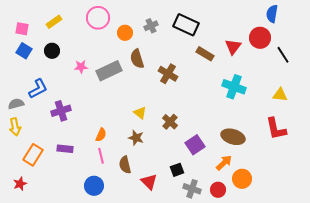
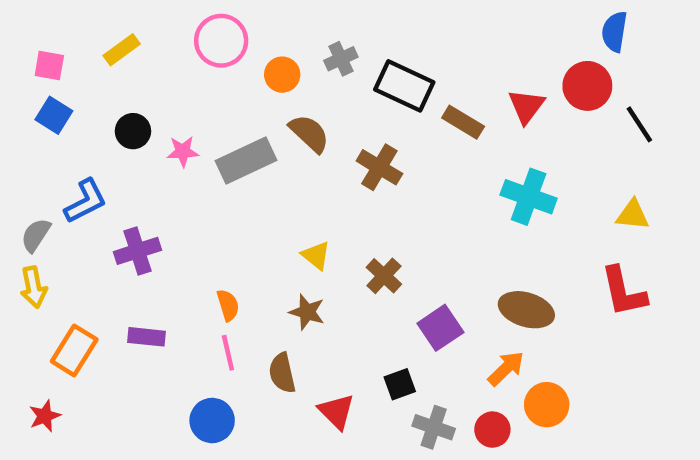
black rectangle: (186, 25) -> (404, 86), moved
black circle: (52, 51) -> (133, 131), moved
brown semicircle: (137, 59) -> (309, 133), turned 150
gray semicircle: (16, 104) -> (36, 235), turned -42
orange semicircle: (101, 135) -> (228, 305), turned -40

